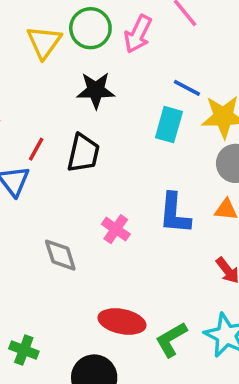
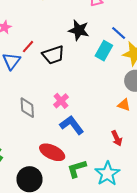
black star: (96, 90) -> (79, 30), moved
black trapezoid: (83, 153) -> (53, 55), turned 45
blue L-shape: (175, 213) -> (72, 125), moved, turned 125

